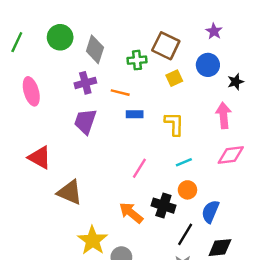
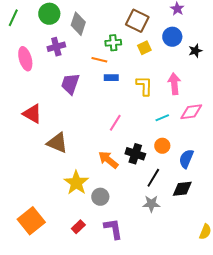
green cross: (137, 60) -> (113, 43), moved
purple cross: (85, 83) -> (56, 47), moved
pink arrow: (224, 115) -> (174, 84), moved
cyan line: (184, 162) -> (162, 118), moved
orange circle: (187, 190) -> (162, 146), moved
blue semicircle: (210, 212) -> (186, 159), moved

